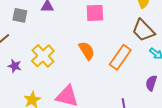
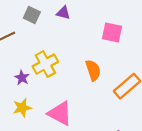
purple star: (15, 66) -> (22, 78), moved

